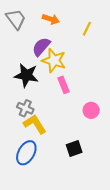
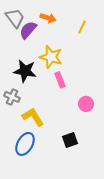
purple semicircle: (41, 47) -> (28, 30), moved
gray cross: (25, 108) -> (12, 97), moved

